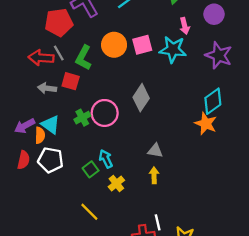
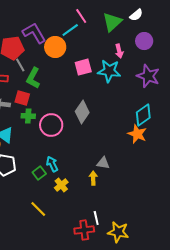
orange circle: (114, 45) -> (55, 47), moved
gray line: (59, 53) -> (20, 65), moved
green cross: (82, 118) -> (28, 116), moved, turned 32
gray triangle: (155, 151) -> (103, 163), moved

